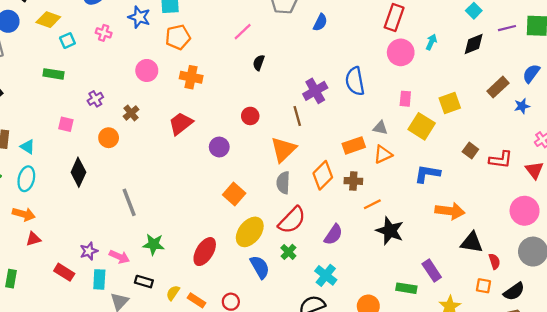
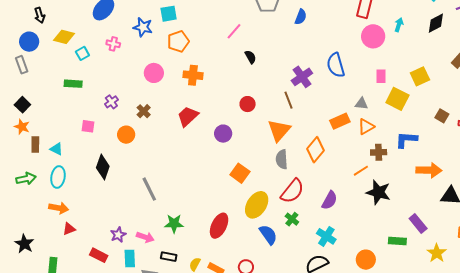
black semicircle: (259, 63) -> (251, 57), turned 136
brown cross: (353, 181) -> (379, 152), moved

